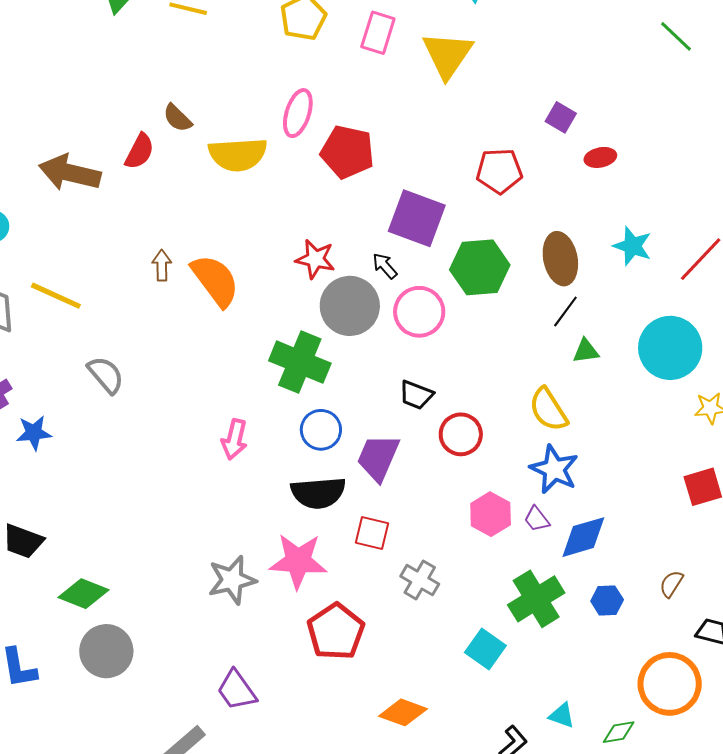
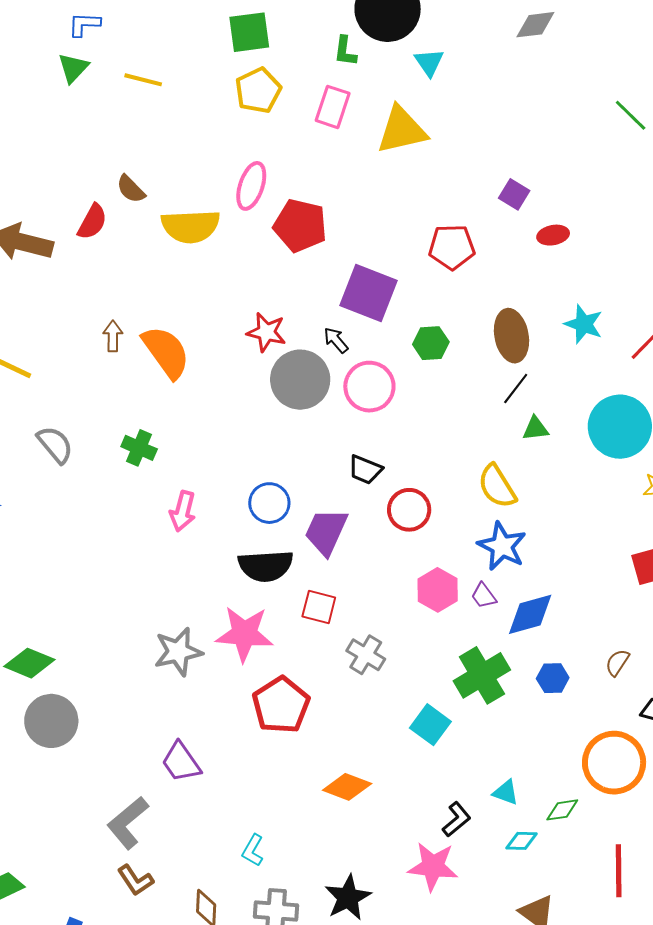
yellow triangle: (447, 55) -> (402, 130), turned 42
green hexagon: (480, 267) -> (431, 343), size x0.6
green cross: (300, 362) -> (139, 448), moved, size x0.6

